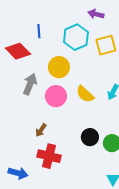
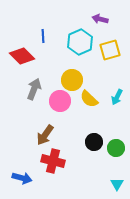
yellow circle: (59, 67) -> (72, 80), moved
brown arrow: (41, 130) -> (45, 135), size x1.5

